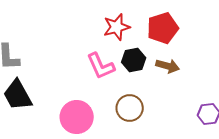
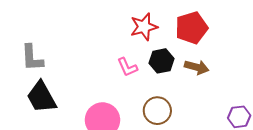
pink L-shape: (101, 66) -> (127, 67), size x0.7

